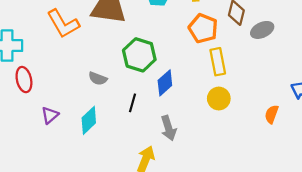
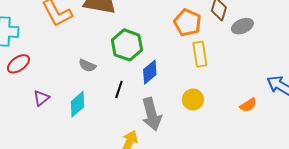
red ellipse: (24, 80) -> (18, 64), turned 65
yellow circle: (219, 99) -> (193, 99), moved
orange semicircle: (272, 114) -> (248, 105), turned -144
gray arrow: (168, 128) -> (152, 114), size x1.4

